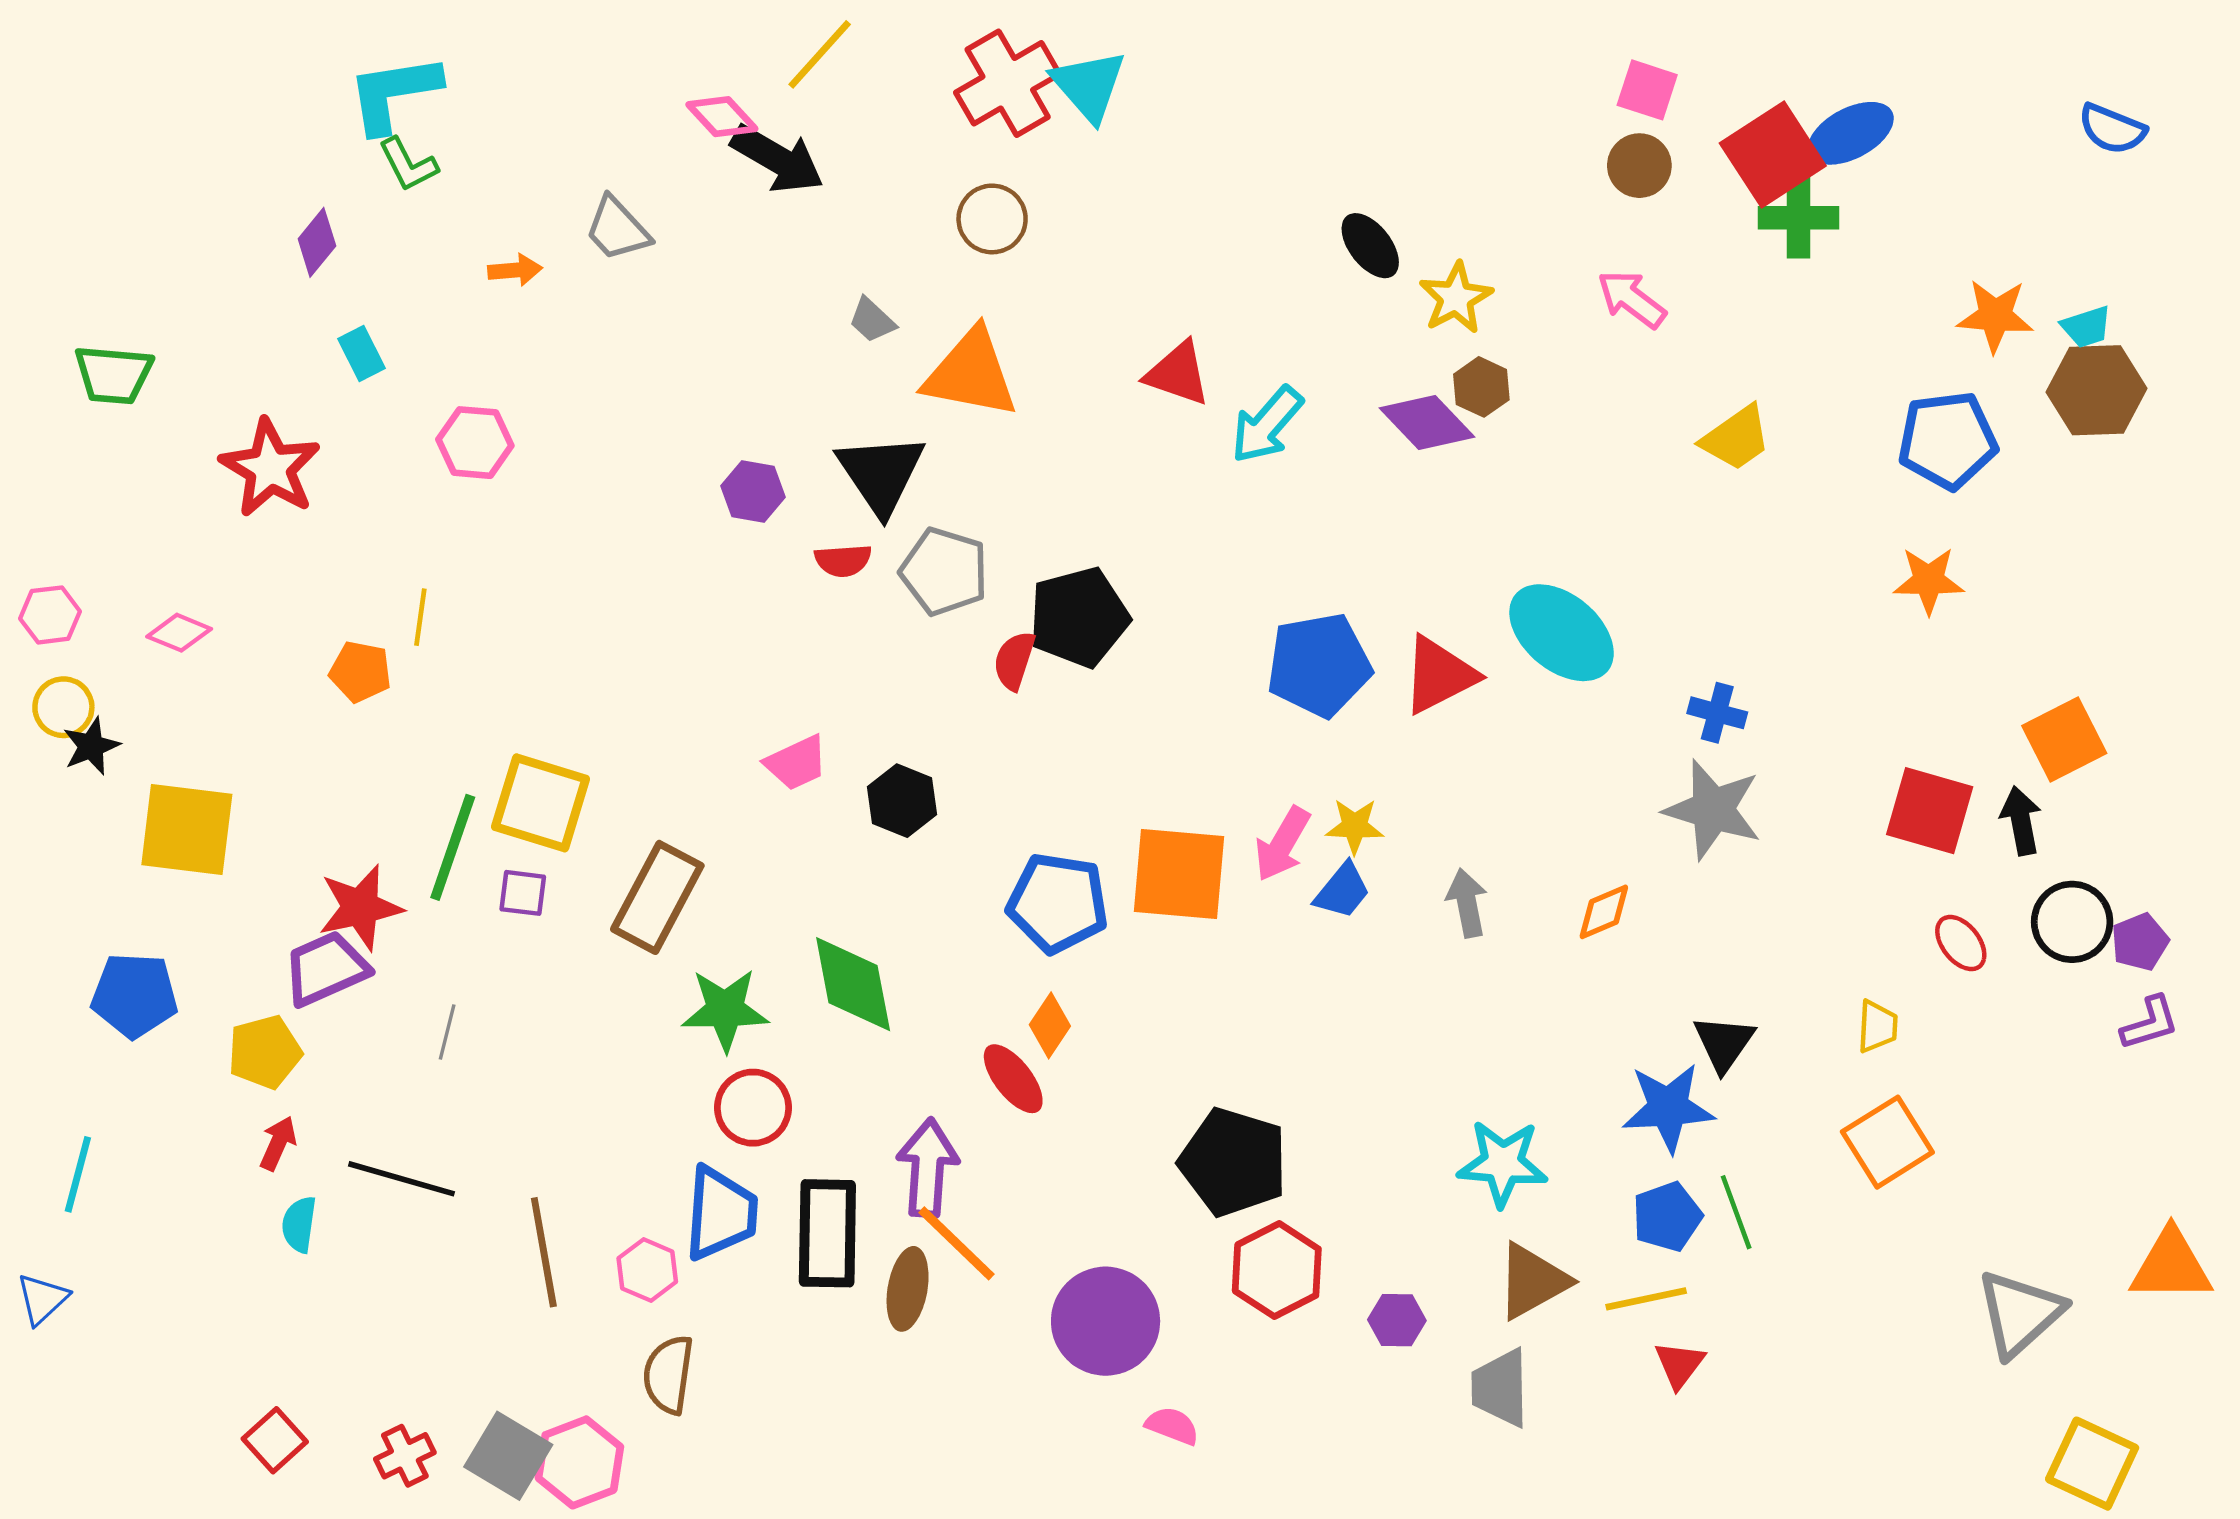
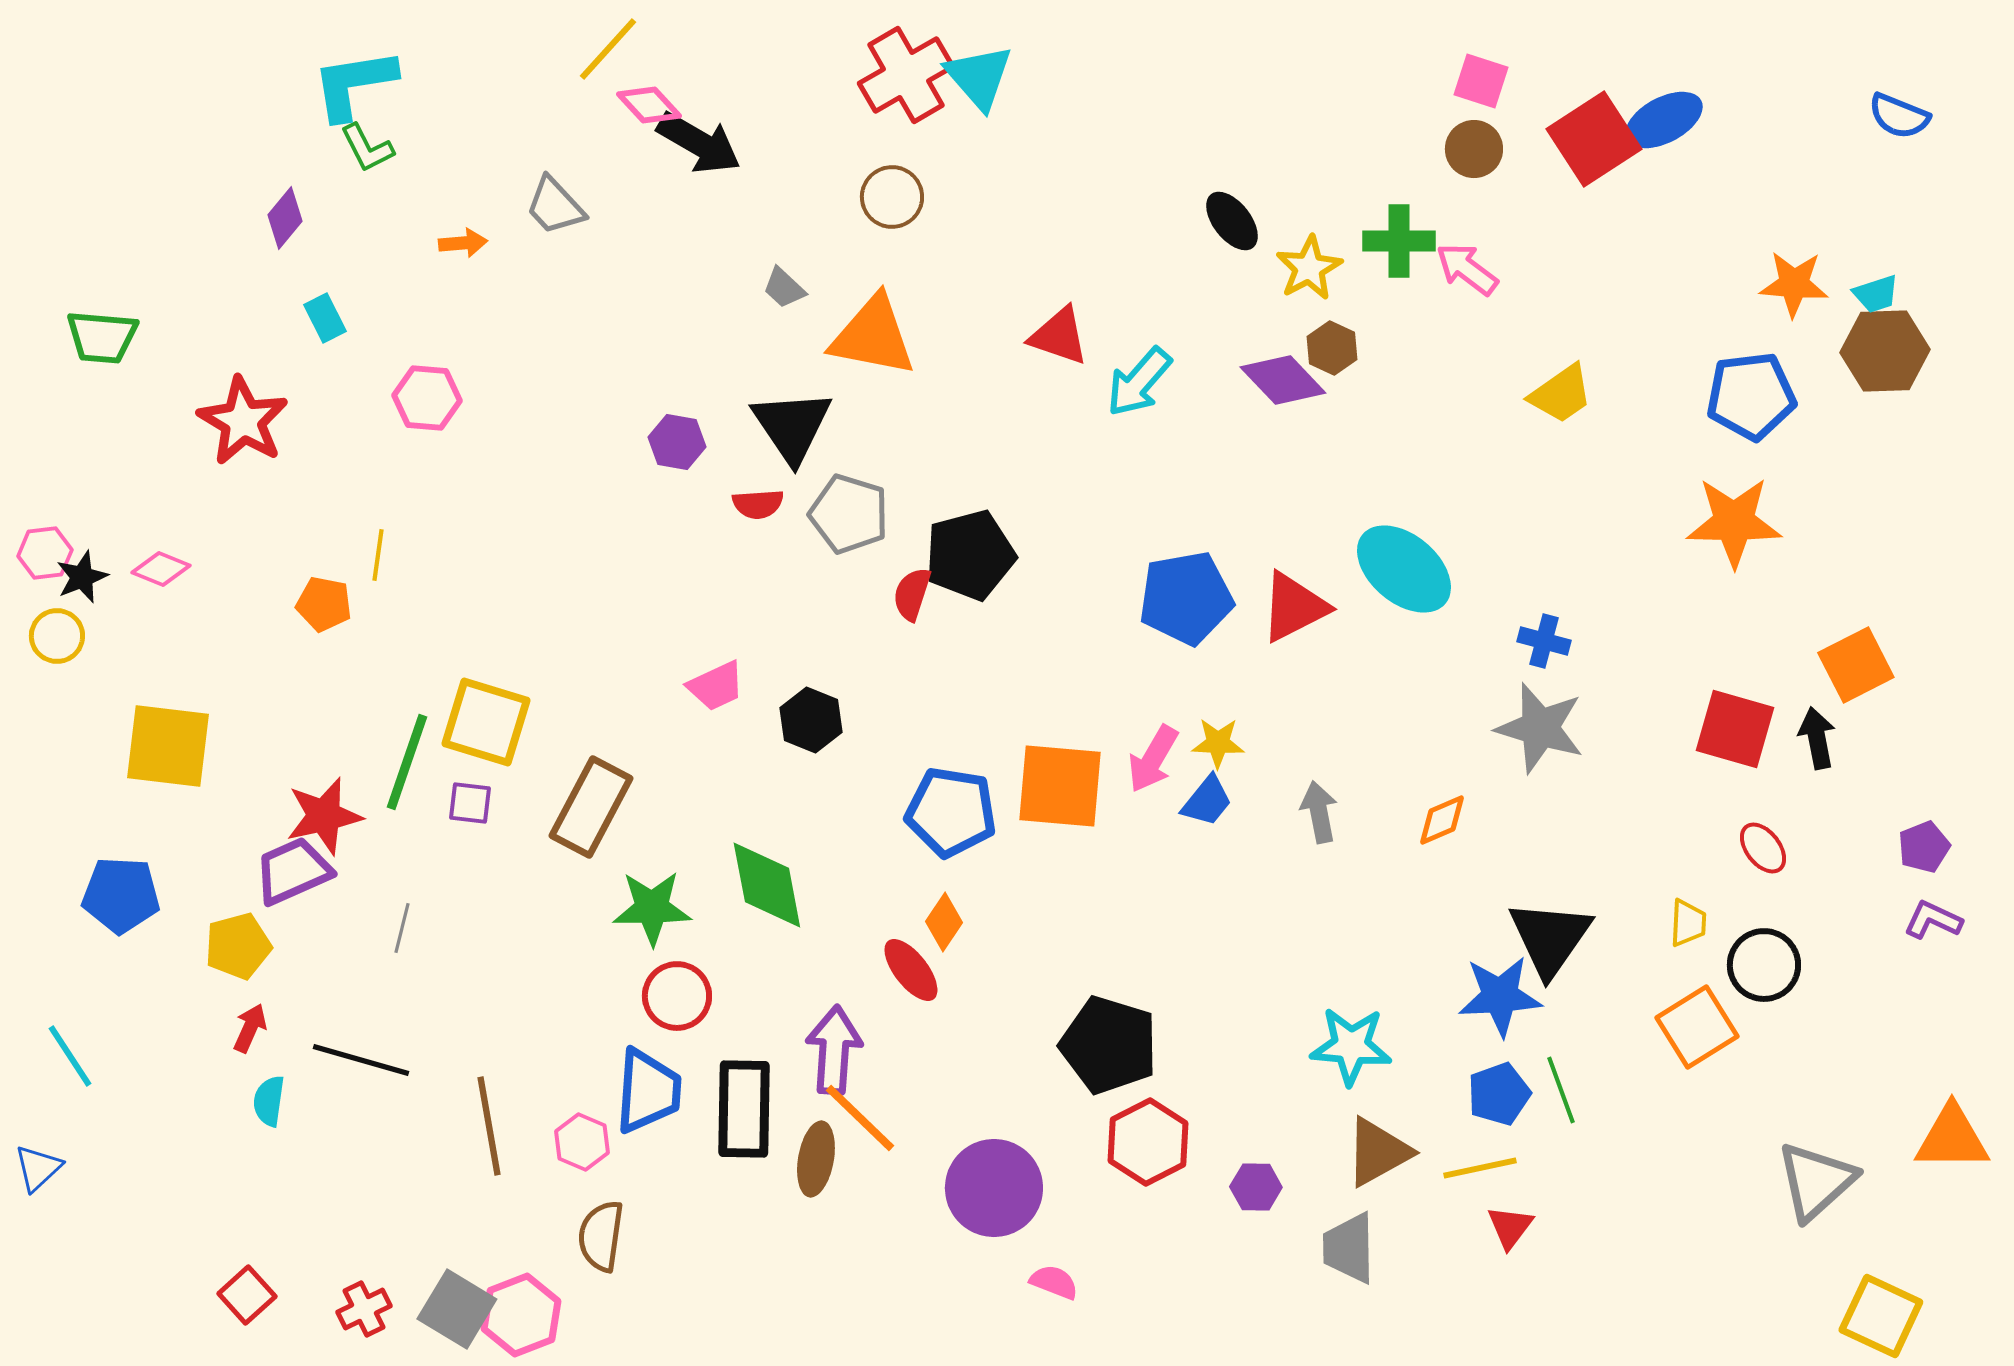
yellow line: (820, 54) -> (608, 49), moved
green cross: (1798, 218) -> (1399, 241), moved
orange star: (1929, 580) -> (1734, 522), size x1.5
black star: (91, 746) -> (82, 577), moved
black circle: (2072, 922) -> (1764, 965), moved
purple L-shape: (2150, 1023) -> (1933, 920), turned -138
black triangle: (1724, 1043) -> (1550, 938), size x1.5
cyan line: (78, 1174) -> (70, 1056), turned -48

